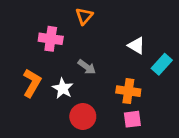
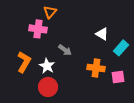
orange triangle: (84, 16) -> (50, 12), moved
red circle: (83, 116) -> (48, 87), moved
pink square: (132, 119) -> (118, 77), moved

